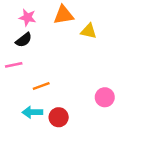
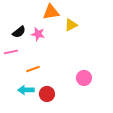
pink star: (27, 17) -> (38, 34), moved
yellow triangle: (89, 31) -> (71, 25), turned -40

